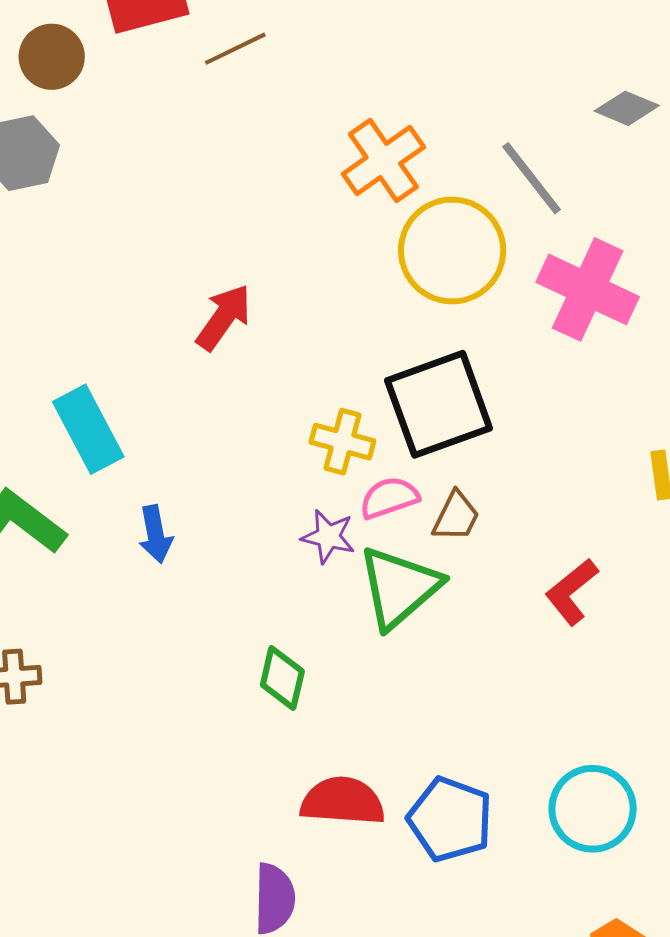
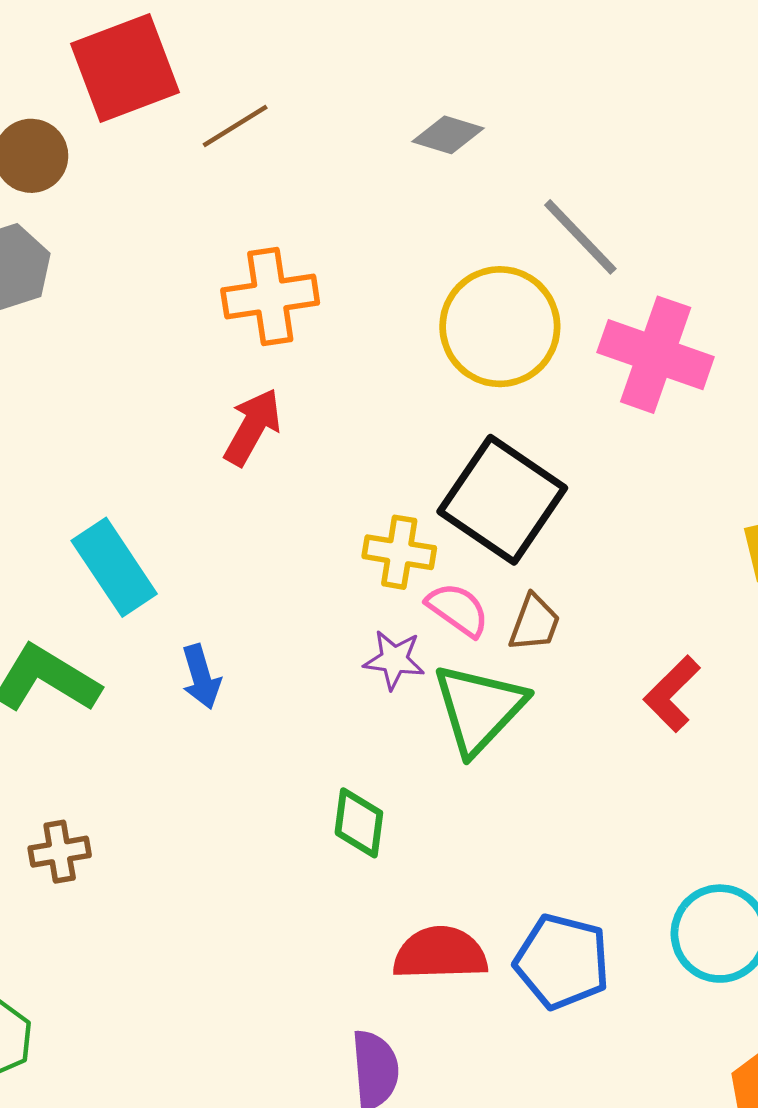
gray diamond: (627, 108) -> (448, 135), moved
orange cross: (383, 161) -> (270, 297), moved, turned 32
black square: (439, 404) -> (502, 500), turned -30
pink semicircle: (389, 498) -> (458, 610), turned 60

